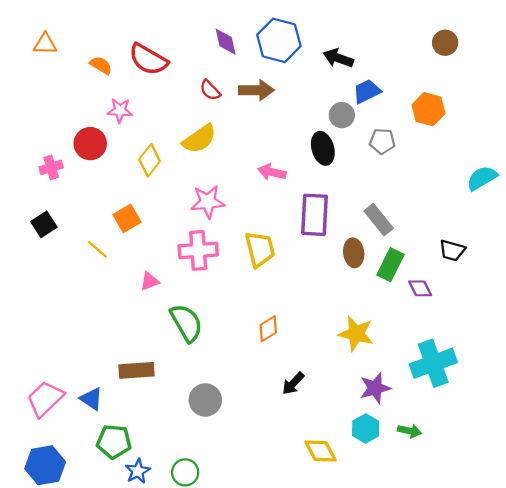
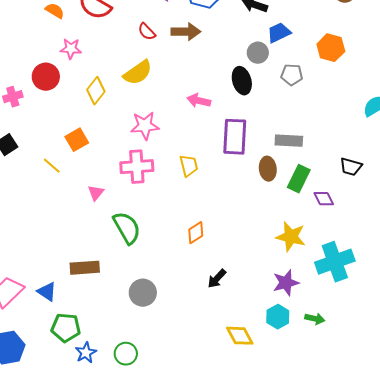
gray rectangle: (379, 220) -> (289, 141), turned -48
yellow trapezoid: (260, 249) -> (189, 166), size x0.7
pink triangle: (150, 281) -> (96, 193), turned -30
yellow star: (356, 334) -> (291, 237), moved

